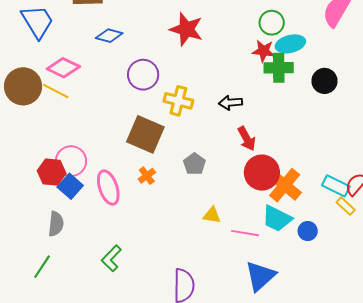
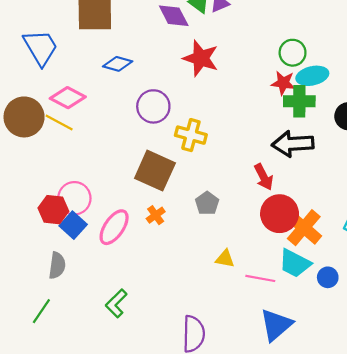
black arrow: (230, 103) -> (293, 144), moved, size x1.6
pink ellipse: (108, 188) -> (114, 227), turned 52

